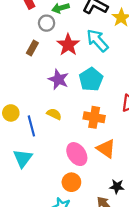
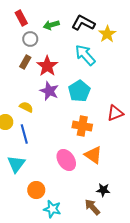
gray circle: (47, 23) -> (30, 39), moved
red star: (68, 45) -> (47, 66), moved
yellow semicircle: (54, 114) -> (26, 107), moved
orange circle: (71, 182) -> (36, 190), moved

